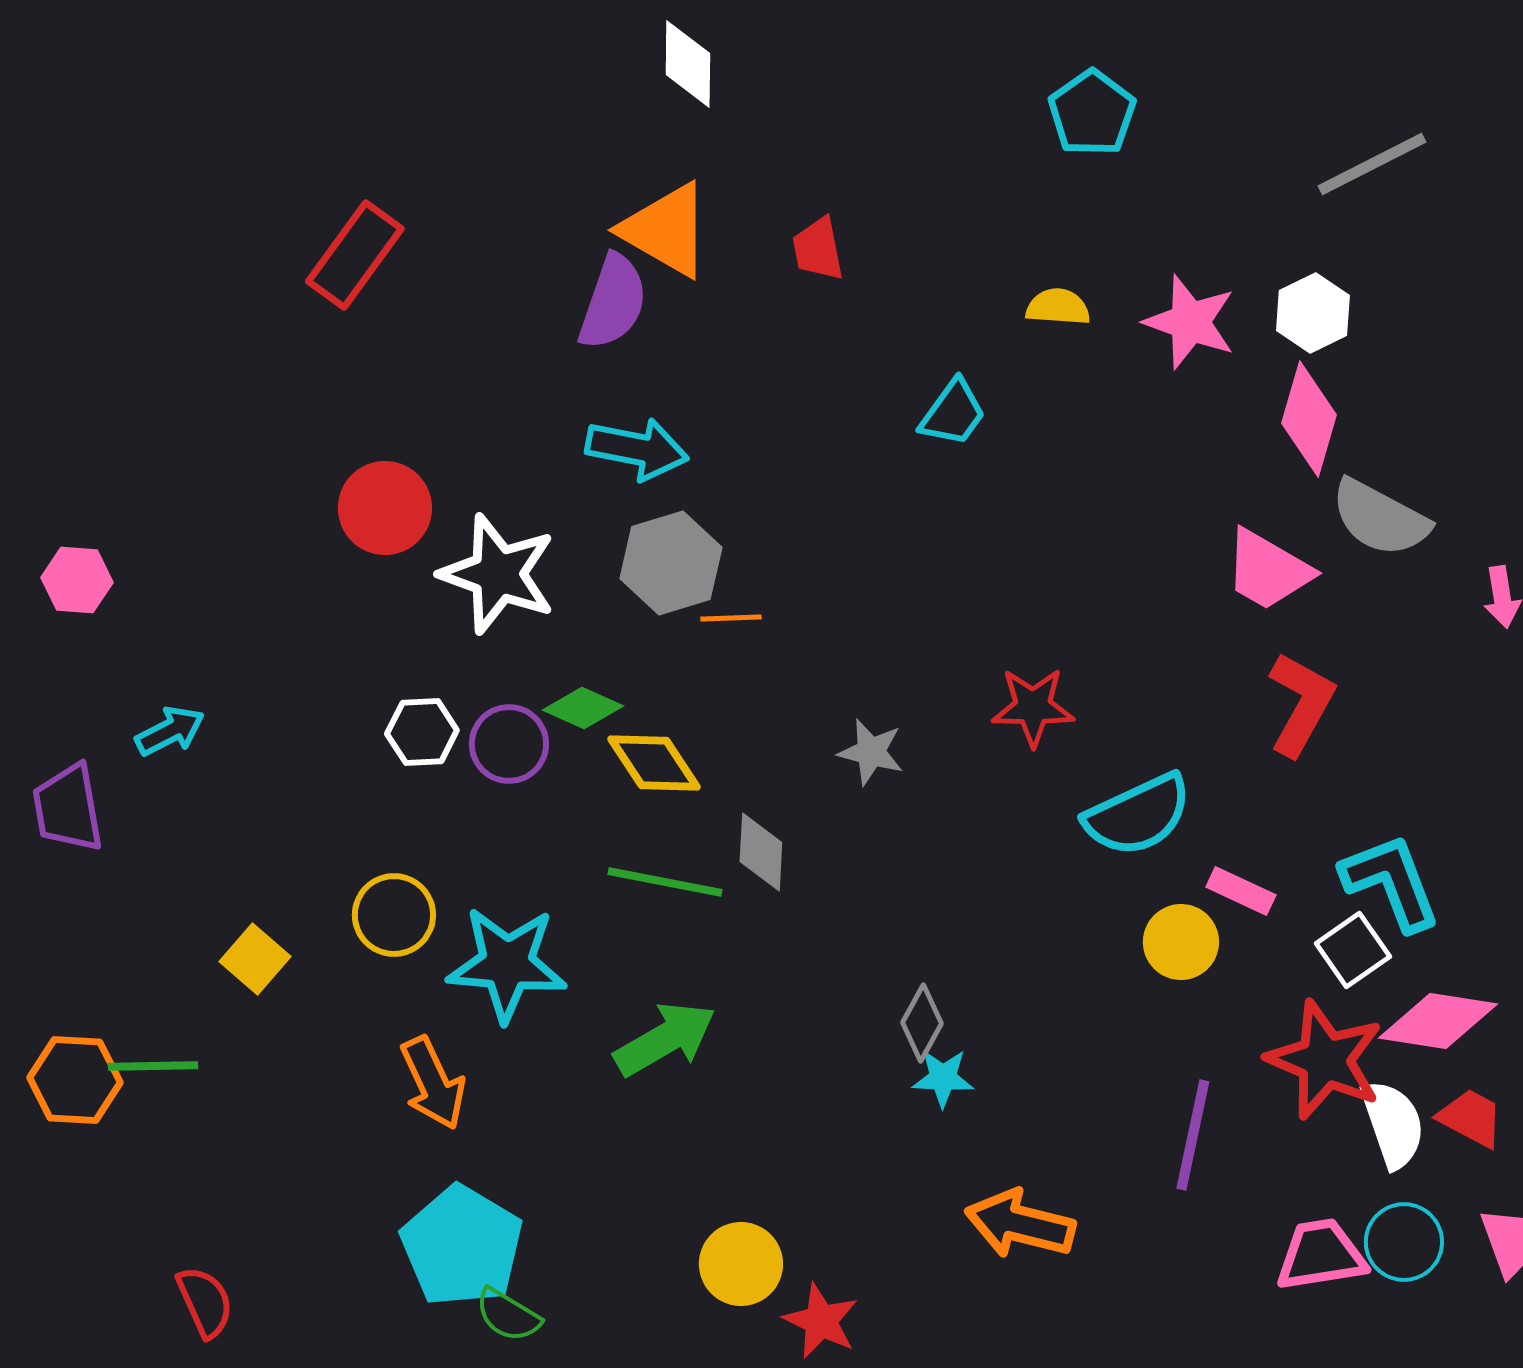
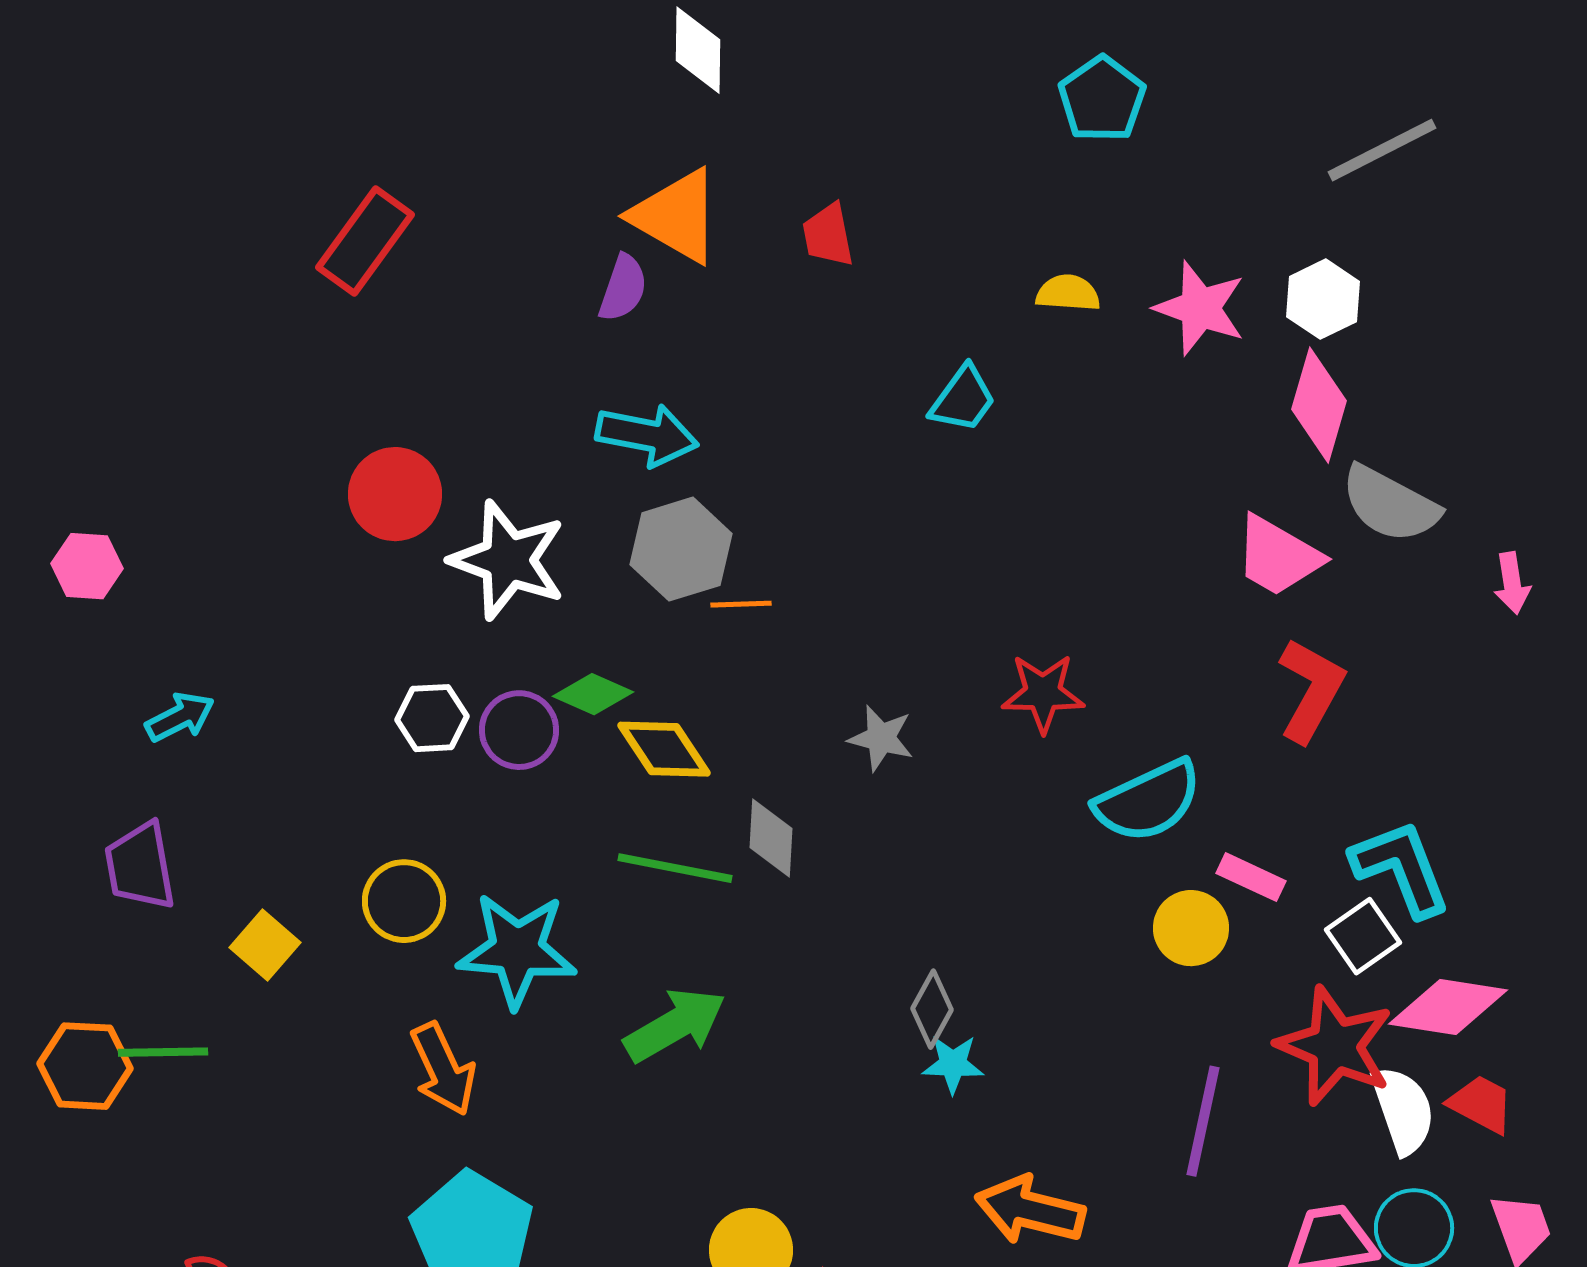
purple semicircle: (613, 302) -> (623, 288), size x0.7
purple trapezoid: (68, 808) -> (140, 866), moved

